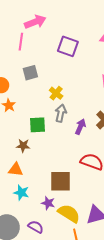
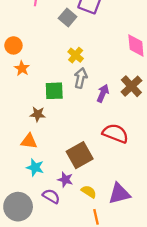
gray square: (30, 73) -> (68, 17), moved, turned -35
brown square: (61, 181) -> (80, 155), turned -30
yellow semicircle: (69, 213) -> (89, 192), size x0.6
purple semicircle: (36, 227) -> (51, 196), moved

